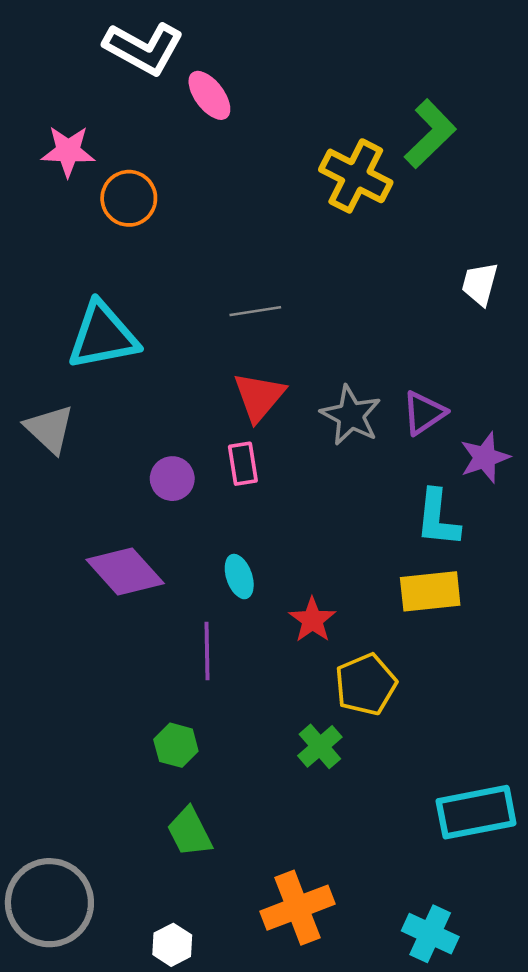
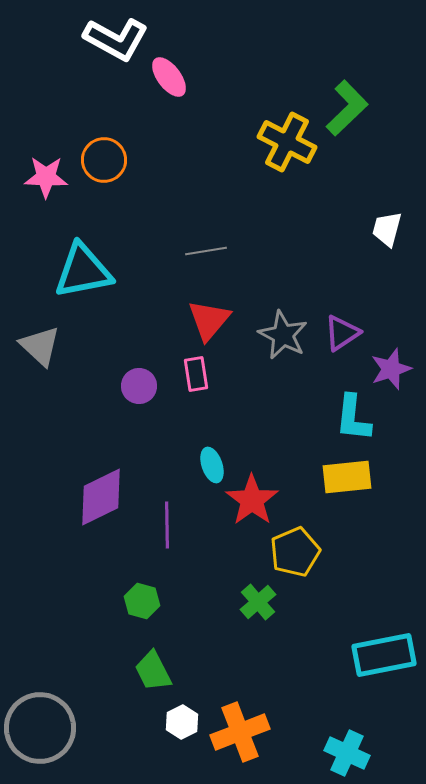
pink star: (68, 151) -> (46, 177), moved
purple diamond: (125, 572) -> (101, 497), moved, turned -74
cyan ellipse: (239, 577) -> (212, 465), moved
red star: (312, 620) -> (252, 500), size x1.4
white hexagon: (172, 945) -> (182, 722), moved

